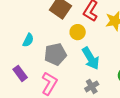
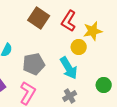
yellow circle: (78, 32) -> (79, 47), moved

